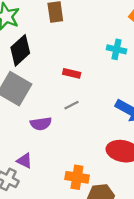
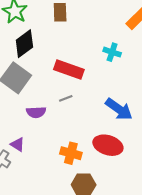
red rectangle: (72, 73) -> (69, 70), size x1.8
orange cross: (77, 177) -> (71, 153), moved

